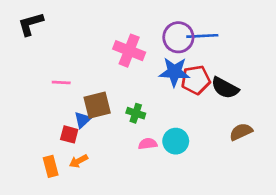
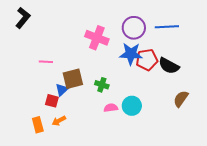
black L-shape: (31, 24) -> (23, 18), turned 145
blue line: (202, 36) -> (167, 27), moved
brown semicircle: (241, 132) -> (181, 99), turned -30

